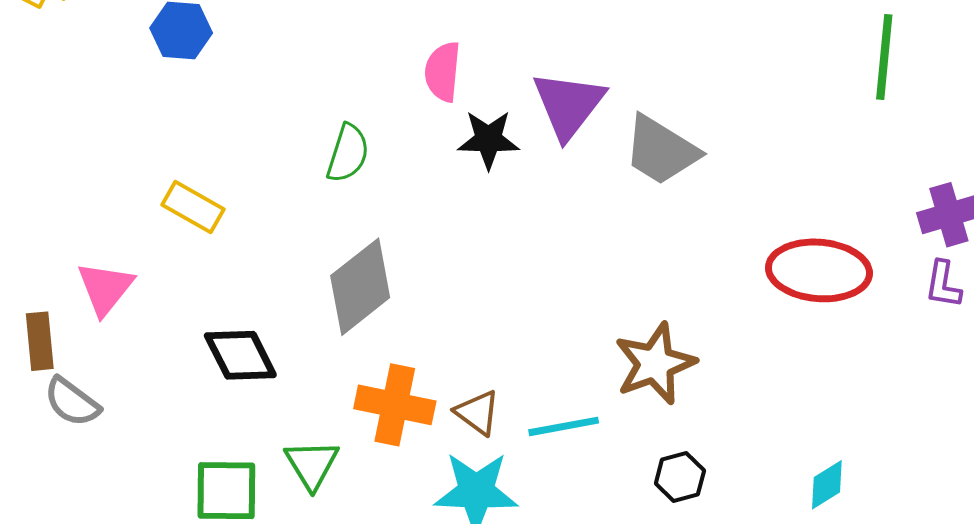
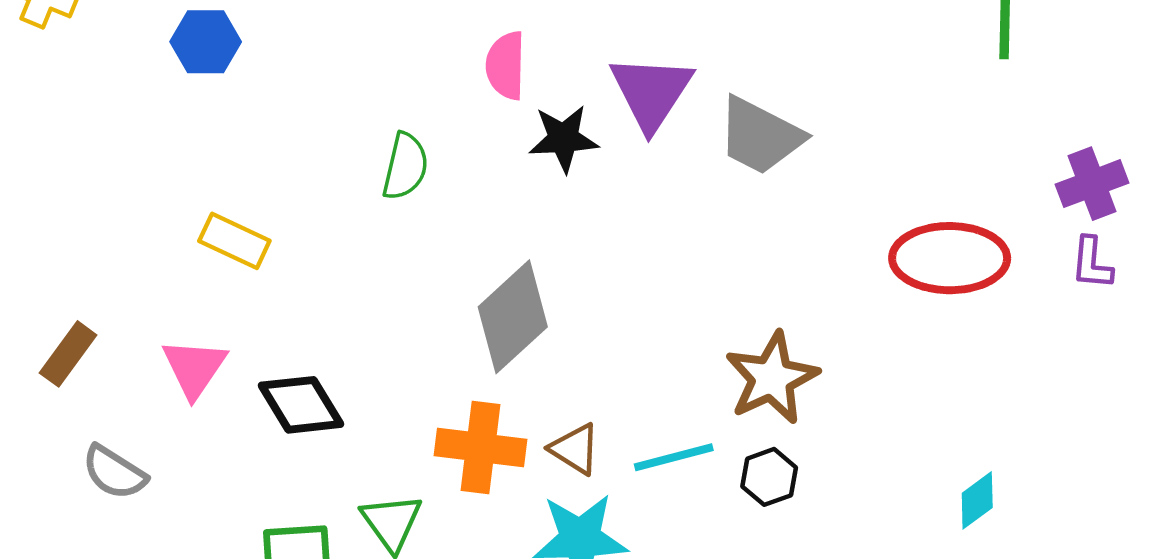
gray diamond: (360, 287) -> (513, 317), moved
pink triangle: (105, 288) -> (194, 368), moved
brown rectangle: (40, 341) -> (68, 354), moved, turned 46
black hexagon: (680, 477) -> (769, 477), moved

